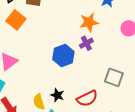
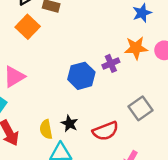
orange star: (89, 22) -> (136, 48), moved
gray square: (114, 77) -> (140, 108), turned 30

